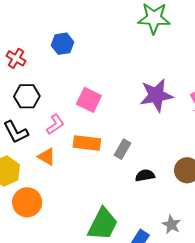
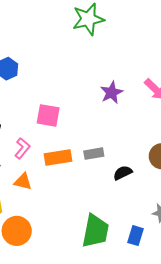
purple star: (156, 95) -> (112, 93), size x0.7
gray rectangle: (122, 149) -> (94, 154), turned 66

